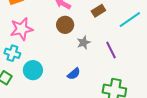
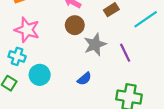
pink star: (22, 29) -> (27, 30), turned 30
gray star: (84, 43) -> (95, 45), size x1.5

